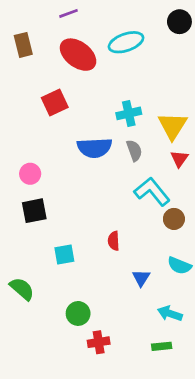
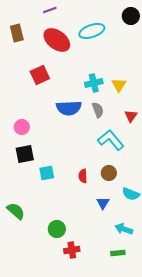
yellow triangle: (173, 126) -> (119, 85), moved, size x0.7
brown circle: (174, 219) -> (109, 173), moved
cyan square: (64, 255) -> (47, 173), moved

